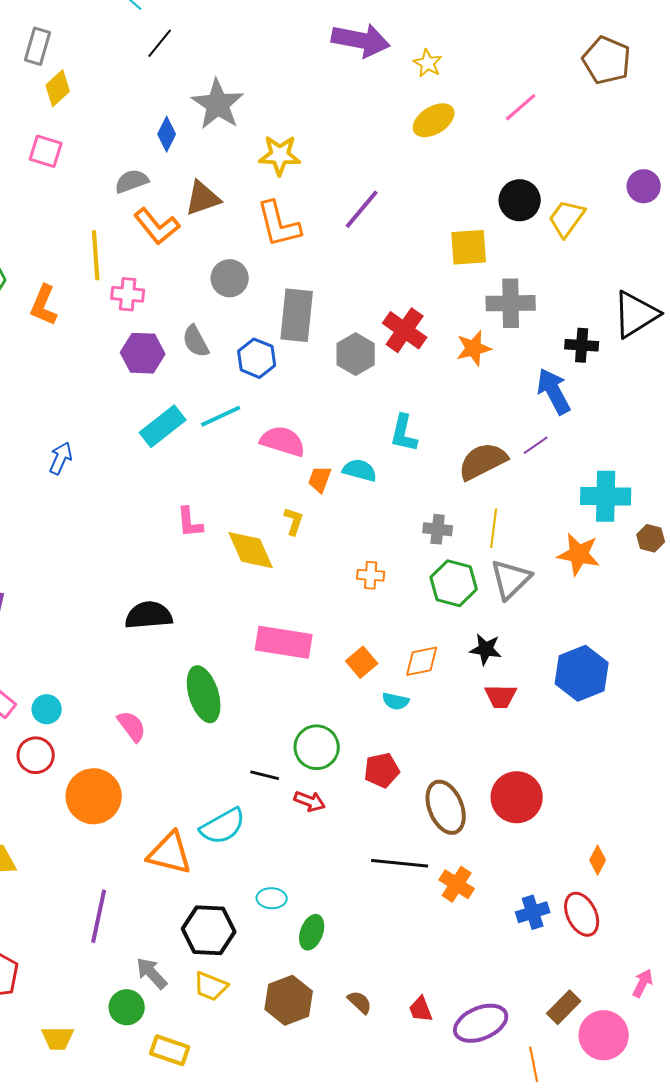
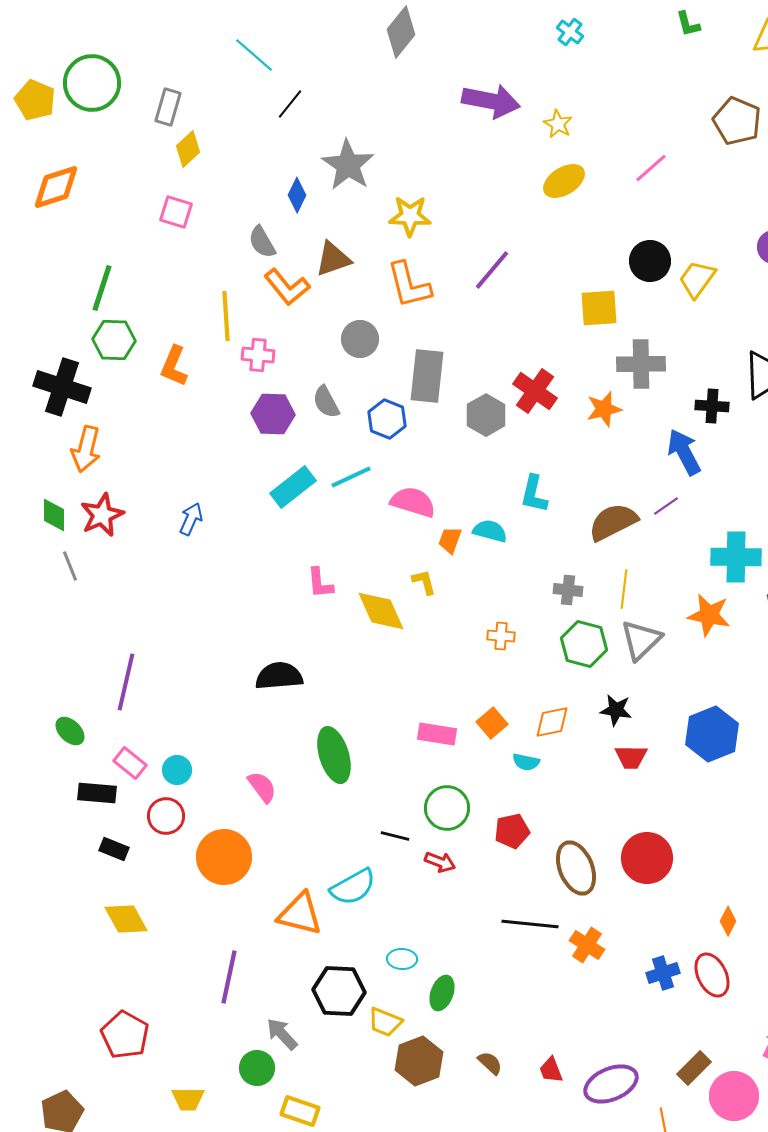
gray semicircle: (132, 181) -> (262, 242), turned -100
yellow L-shape: (294, 521) -> (424, 582), turned -32
pink rectangle: (284, 642) -> (437, 734), moved, size x0.7
yellow trapezoid: (211, 986) -> (385, 1022), moved

